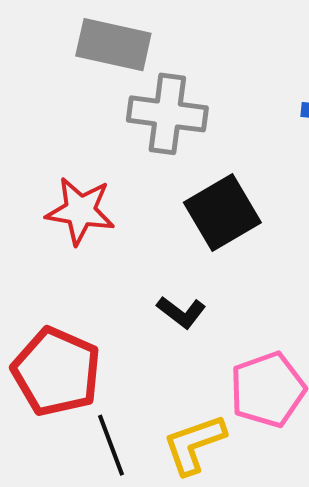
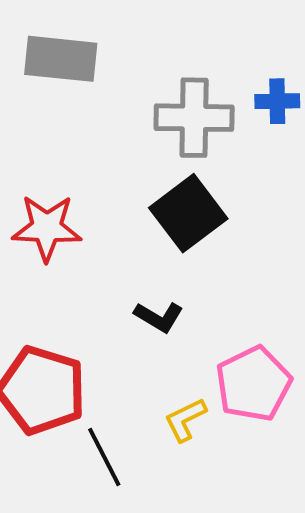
gray cross: (167, 114) -> (194, 118), moved
yellow L-shape: (194, 444) -> (185, 420), moved, size x0.7

